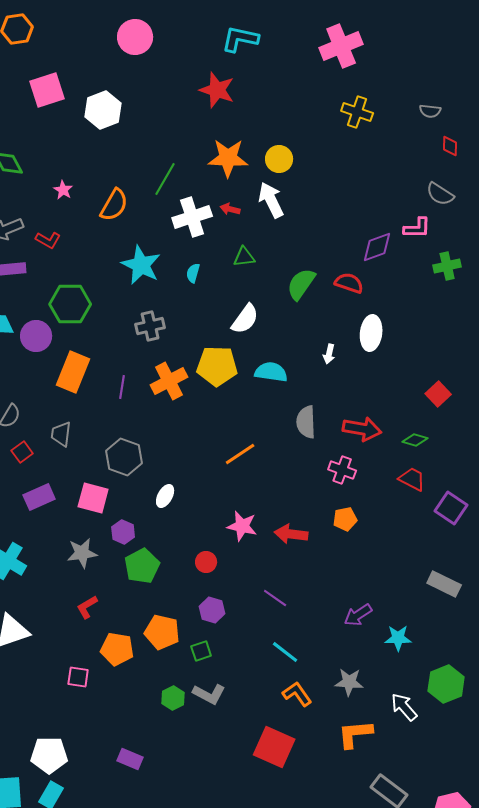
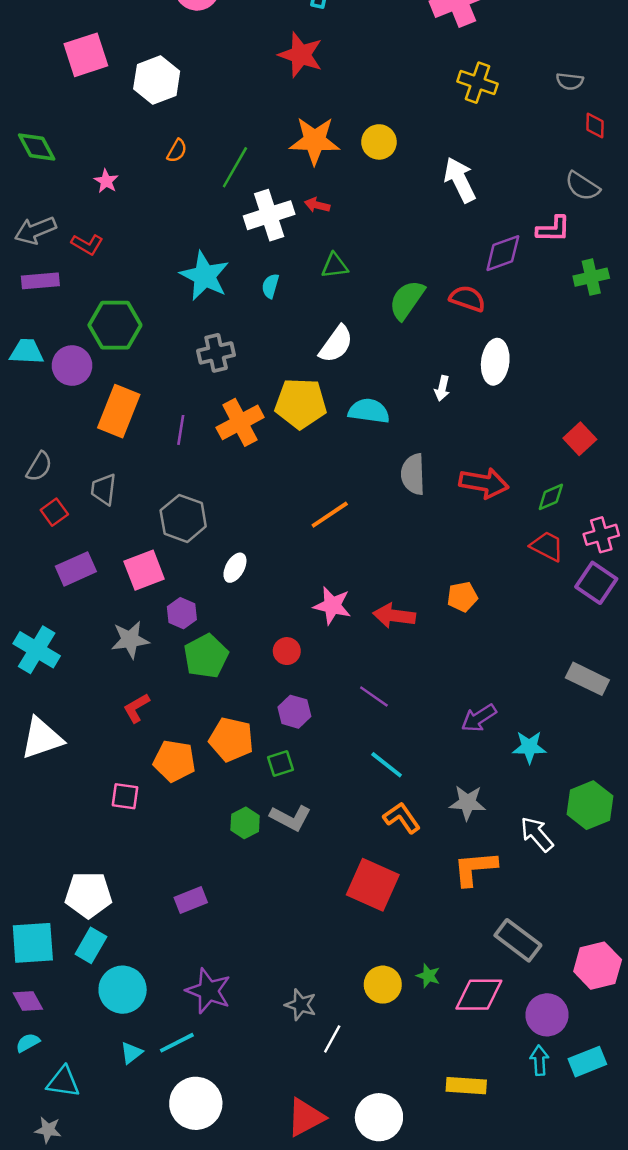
white arrow: (271, 200) -> (460, 180), moved
orange semicircle: (114, 205) -> (177, 151), moved, size x0.6
green diamond: (415, 440) -> (551, 497), turned -40
pink cross: (342, 470) -> (601, 535), moved, turned -36
pink square: (93, 498) -> (144, 570), turned -36
purple rectangle: (130, 759) -> (191, 900), turned -45

